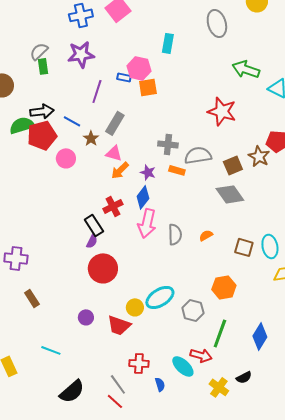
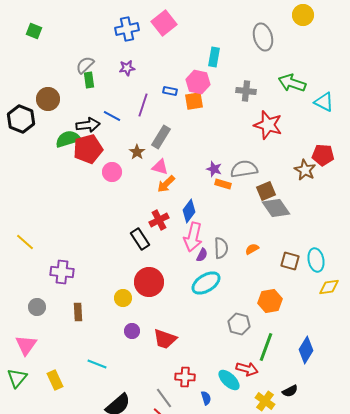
purple star: (81, 54) -> (127, 68), size x0.6
pink hexagon: (139, 68) -> (198, 82), moved
blue line: (72, 121) -> (112, 116), moved
gray cross: (168, 144) -> (246, 91), moved
brown square: (233, 165) -> (266, 191), moved
purple star: (148, 172) -> (214, 169), moved
purple semicircle: (92, 241) -> (202, 255), moved
cyan ellipse: (160, 297) -> (206, 283), moved
brown rectangle: (32, 298) -> (78, 312), turned 30
yellow circle: (135, 307) -> (123, 298), moved

